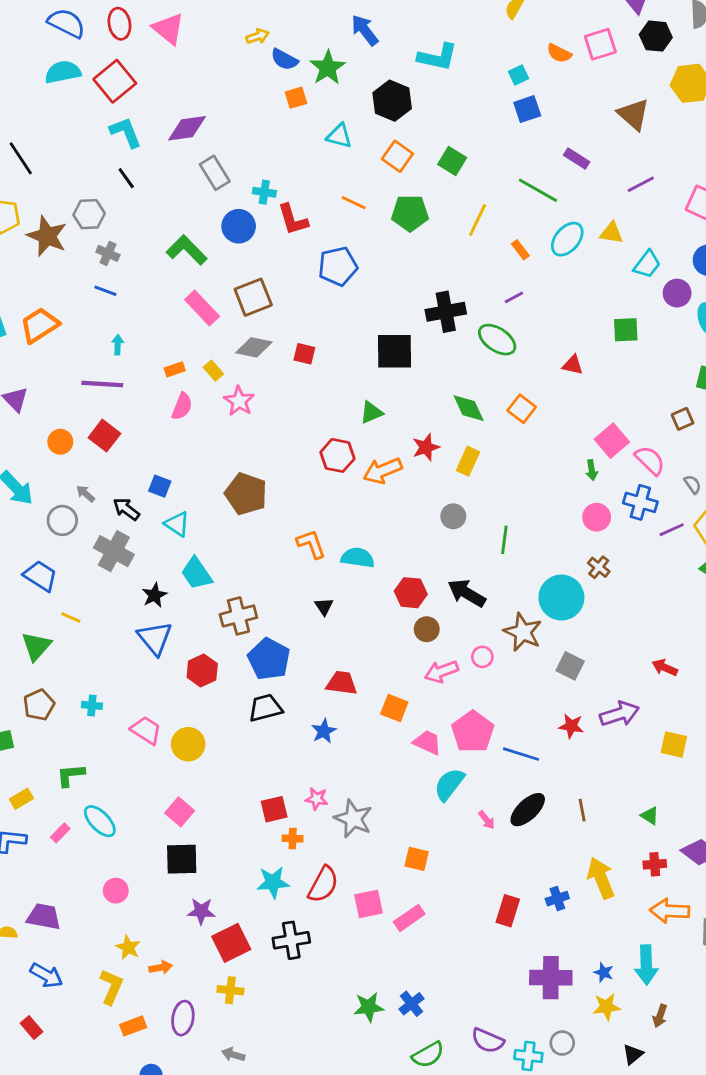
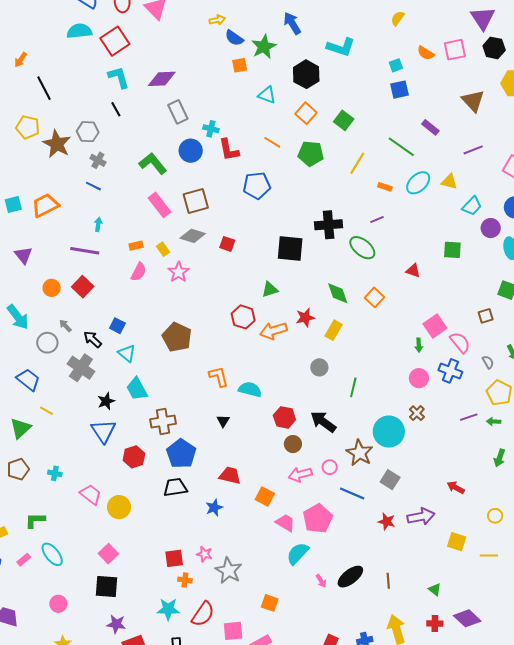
orange rectangle: (520, 250) -> (385, 187), turned -40
purple line: (672, 530) -> (469, 417), moved
blue line: (521, 754) -> (352, 494), moved

